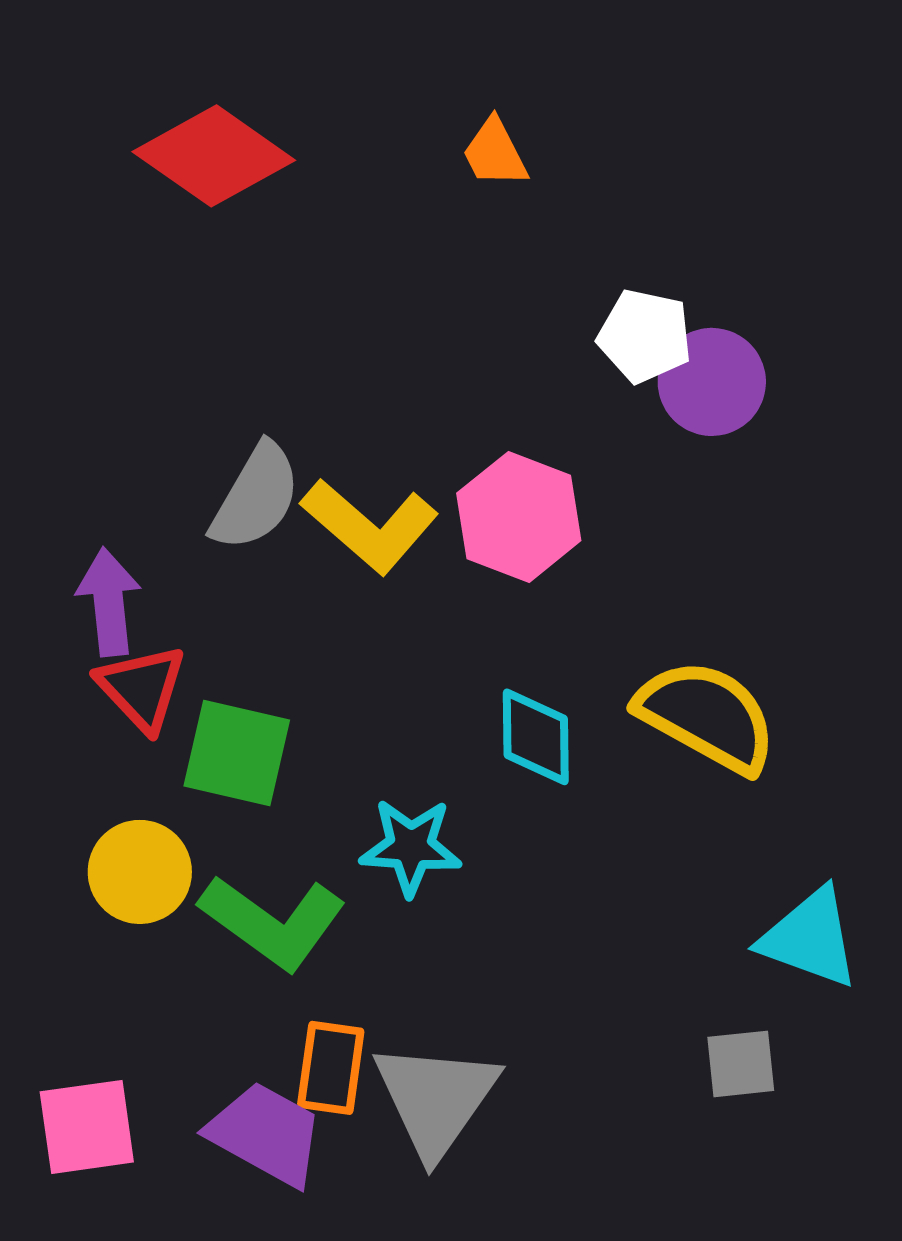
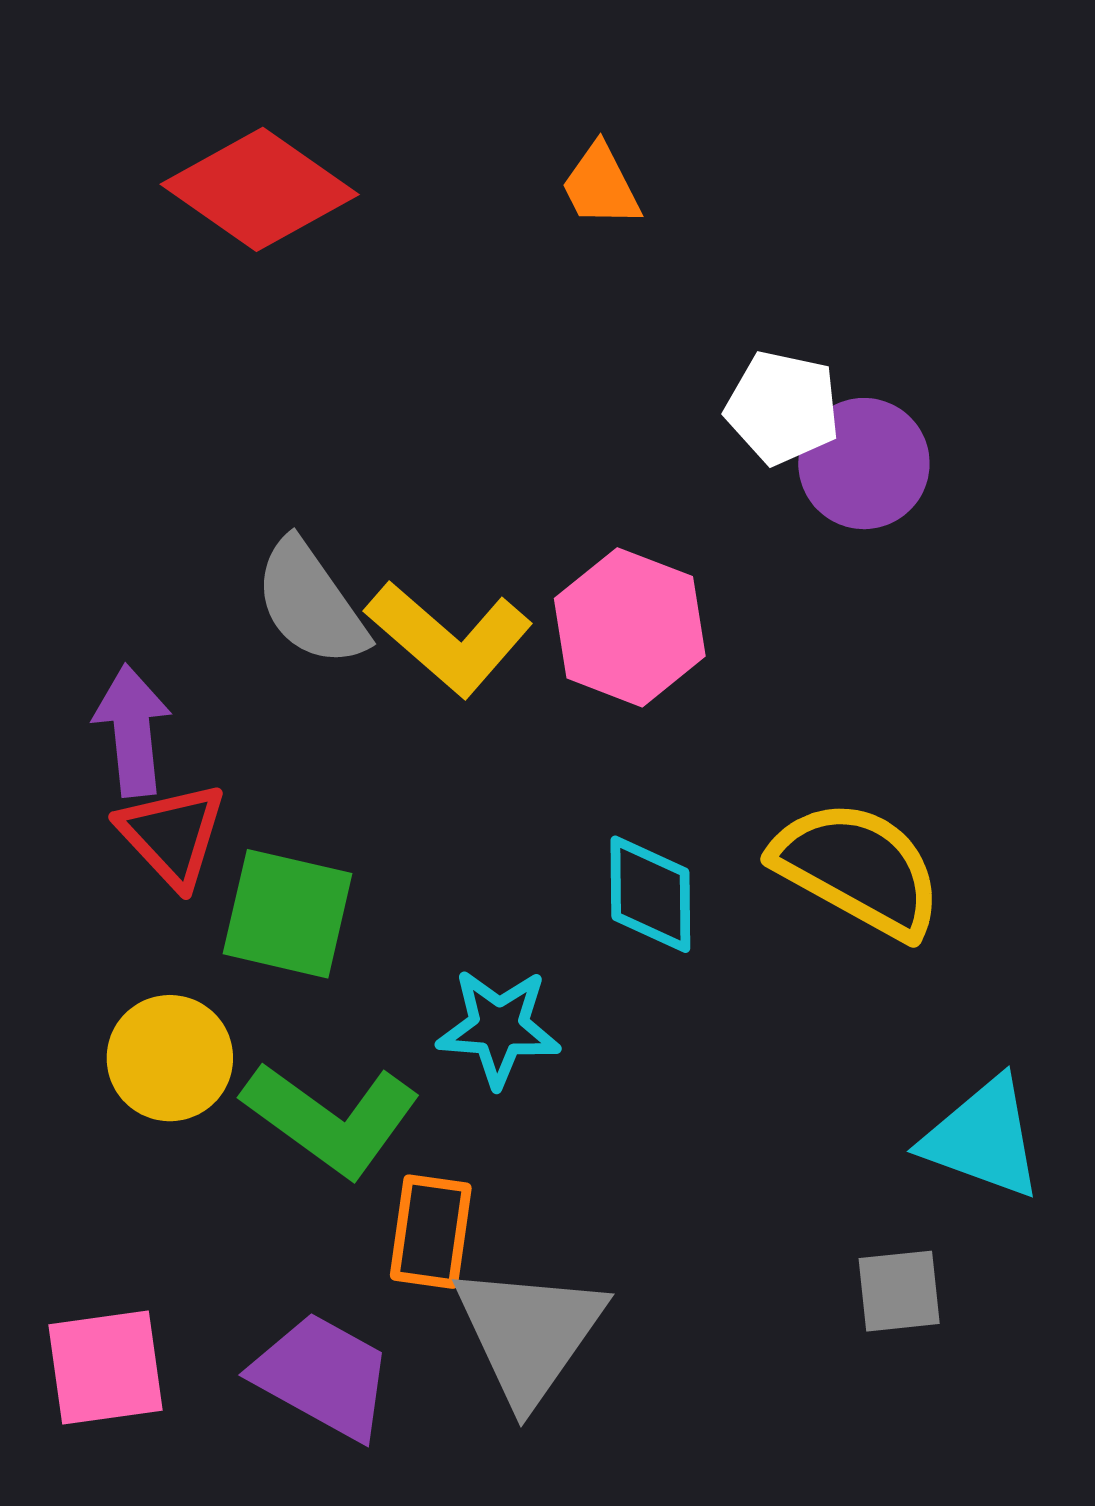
gray semicircle: (256, 497) -> (311, 603), turned 115
orange rectangle: (331, 1068) -> (431, 1232), moved

